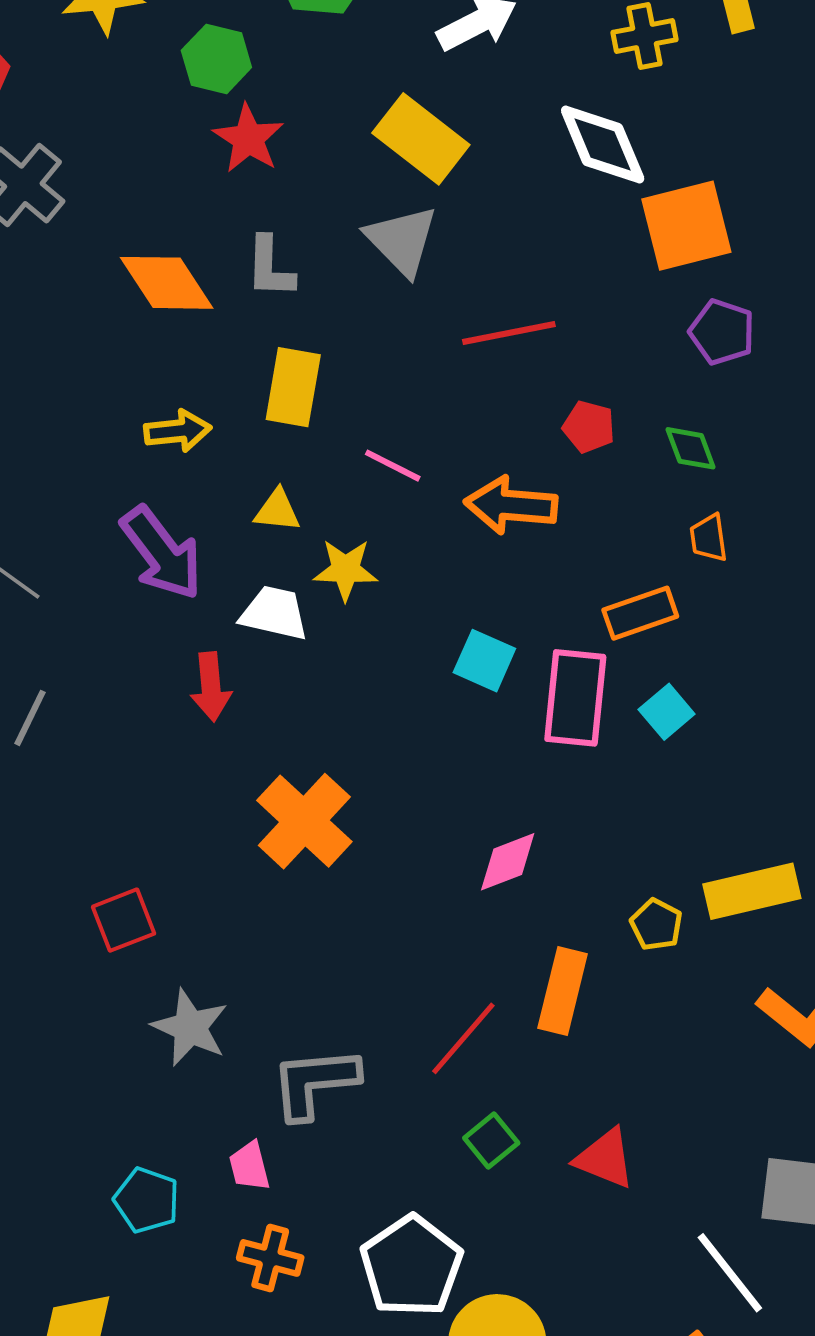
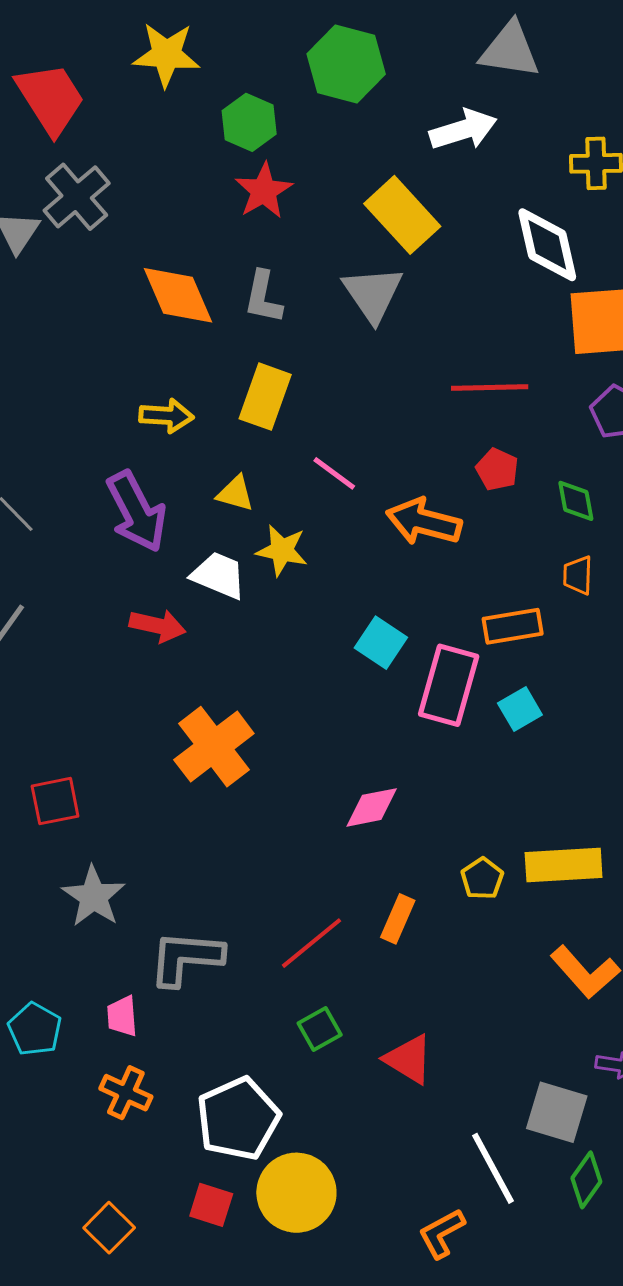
red line: (509, 333) -> (490, 388), moved
red arrow: (211, 687) -> (157, 626), turned -82
orange rectangle: (563, 991) -> (398, 919), size x0.7

